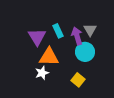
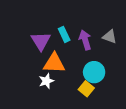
gray triangle: (90, 30) -> (110, 37), moved, turned -40
cyan circle: (85, 52) -> (94, 72), moved

